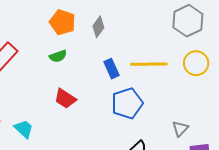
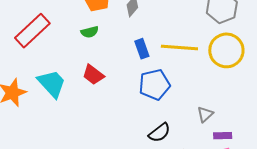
yellow circle: (196, 63) -> (226, 50), size x1.4
cyan trapezoid: (24, 129) -> (52, 84), moved, size x1.5

